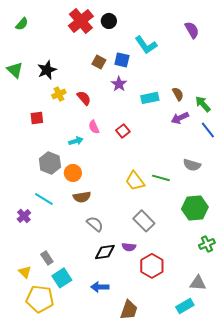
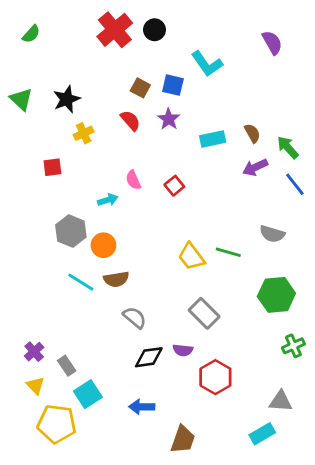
red semicircle: (84, 98) -> (130, 120), moved
cyan line: (44, 199) -> (81, 282), moved
purple cross: (24, 216) -> (34, 352), moved

